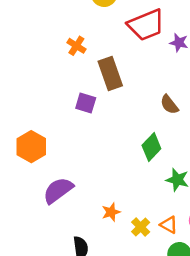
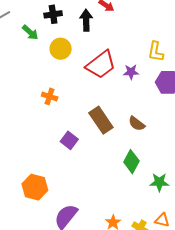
brown rectangle: (110, 73) -> (101, 120), moved
purple square: (86, 103) -> (69, 140), turned 36

